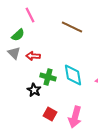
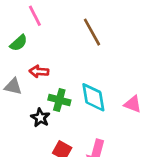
brown line: (72, 27) -> (92, 32), turned 35
gray triangle: (14, 53) -> (13, 86), moved, turned -32

